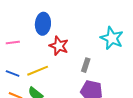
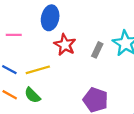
gray rectangle: (86, 65) -> (97, 50), moved

